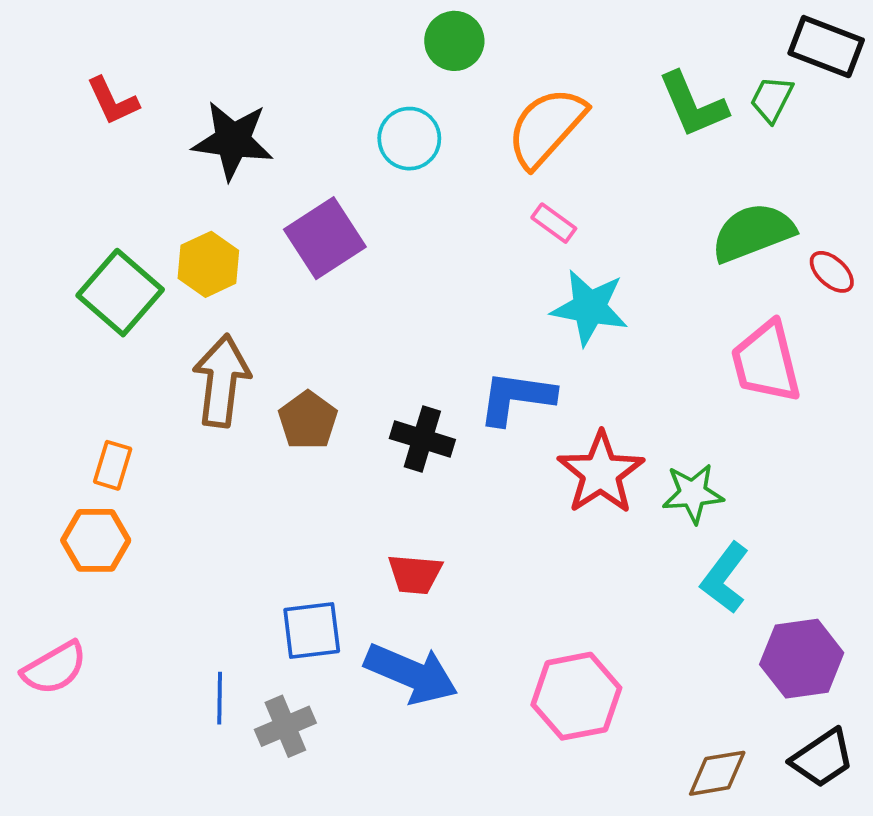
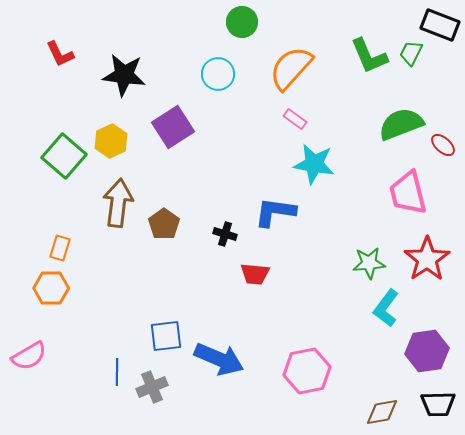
black cross: (422, 439) -> (225, 234), size x0.7
red star: (601, 473) -> (427, 259), moved
red trapezoid: (415, 574) -> (255, 274), moved
black trapezoid: (822, 758) -> (438, 404), turned 33

